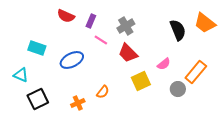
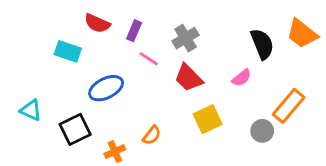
cyan rectangle: (37, 48) -> (68, 51), moved
pink semicircle: (164, 64) -> (242, 78), moved
black square: (38, 99) -> (75, 129), moved

